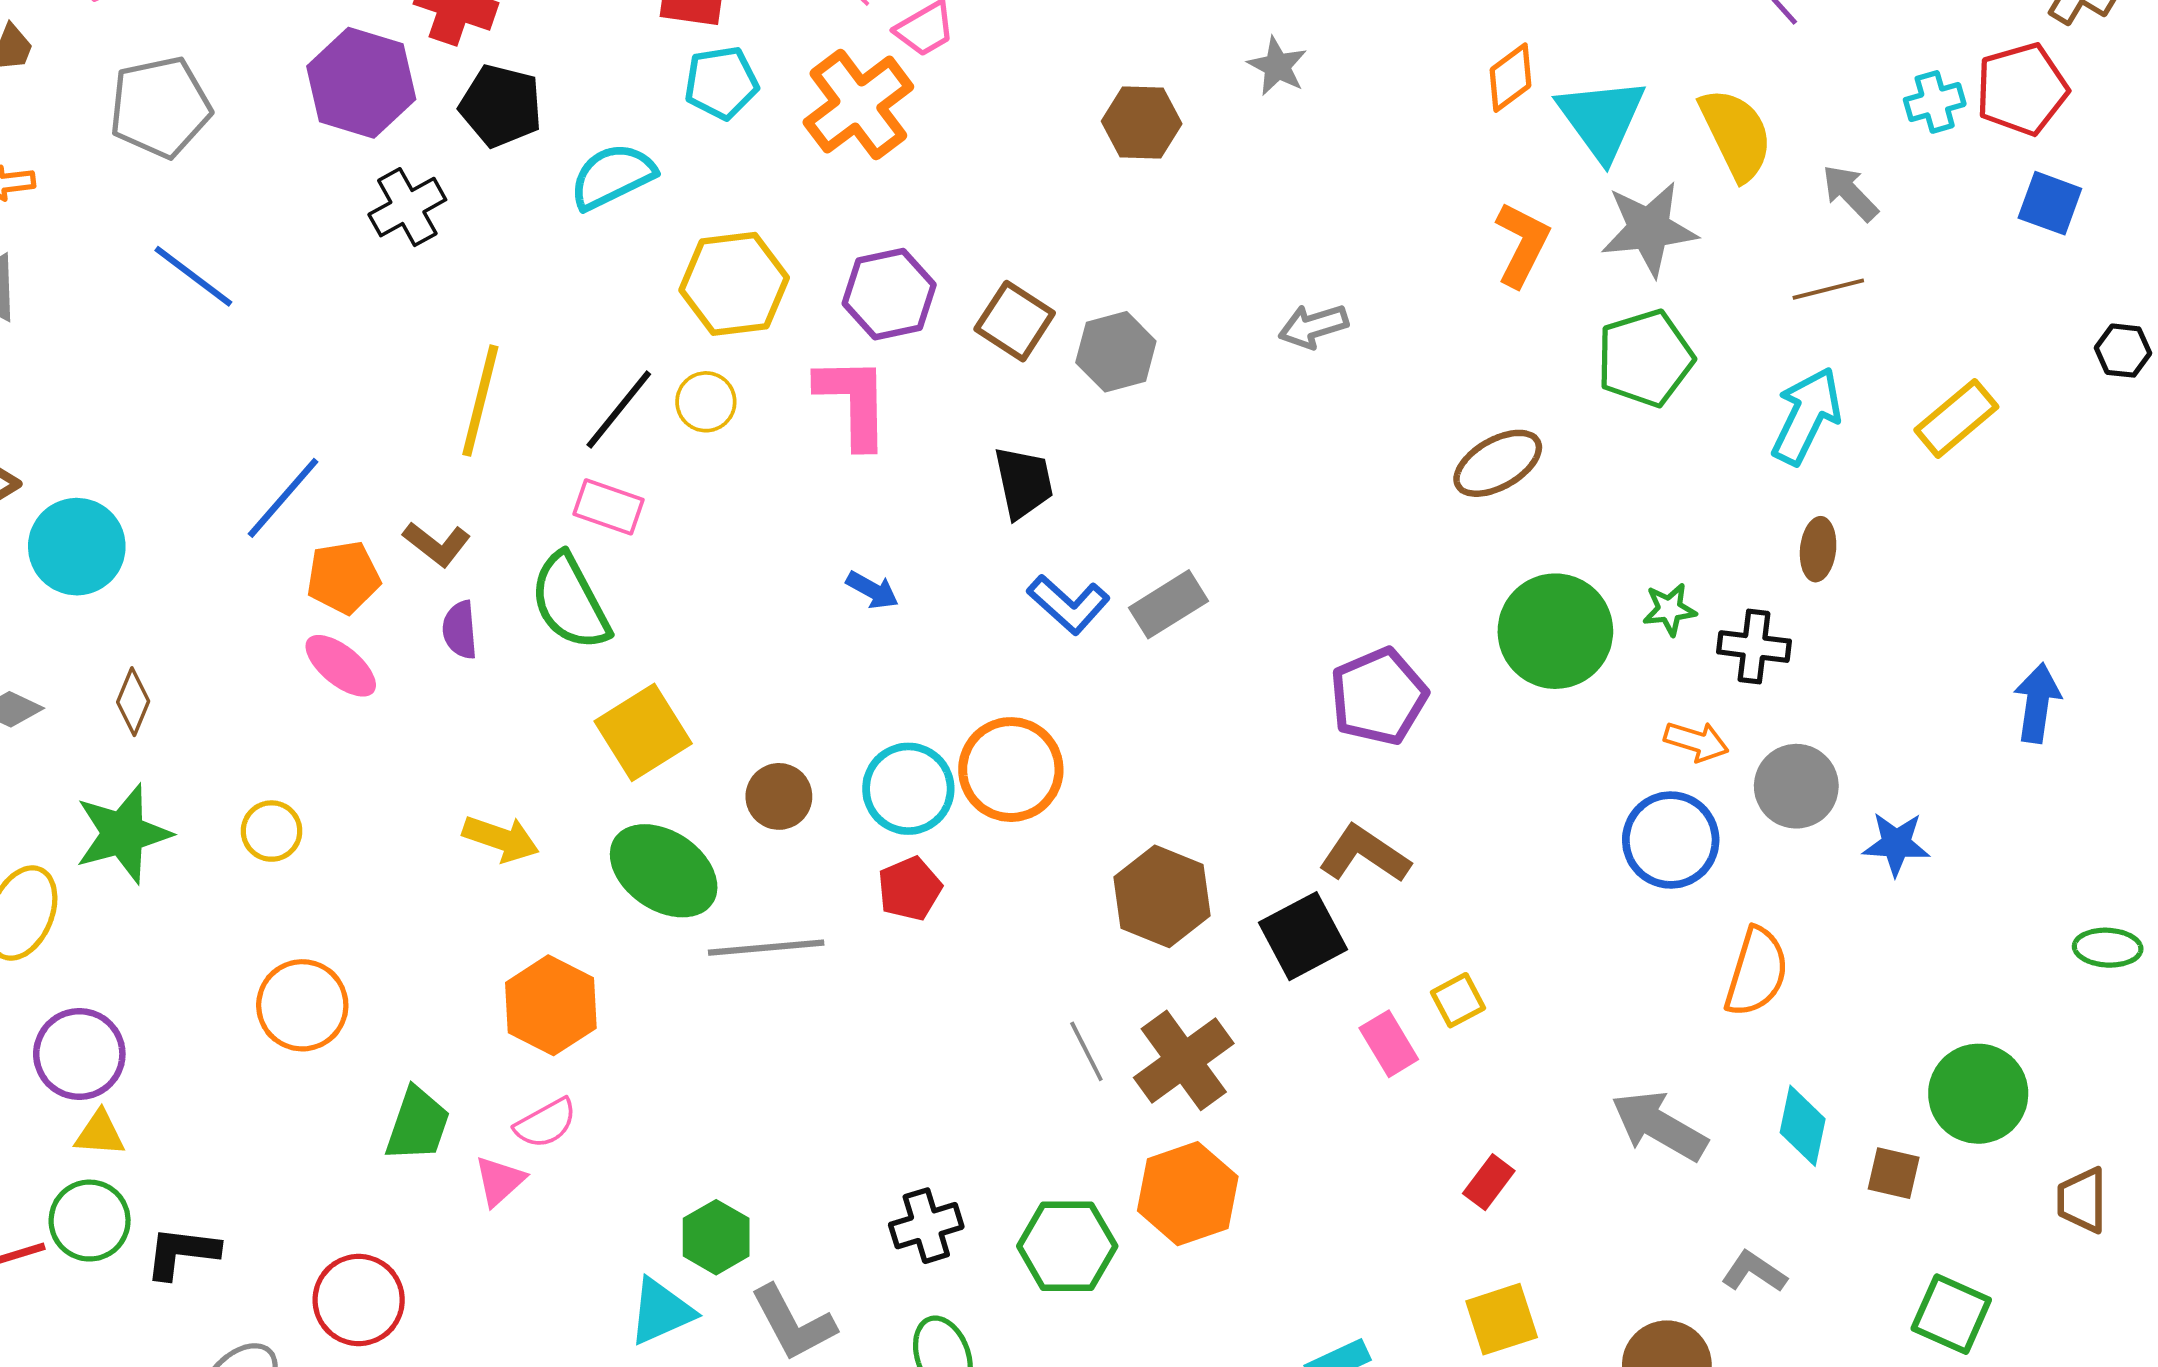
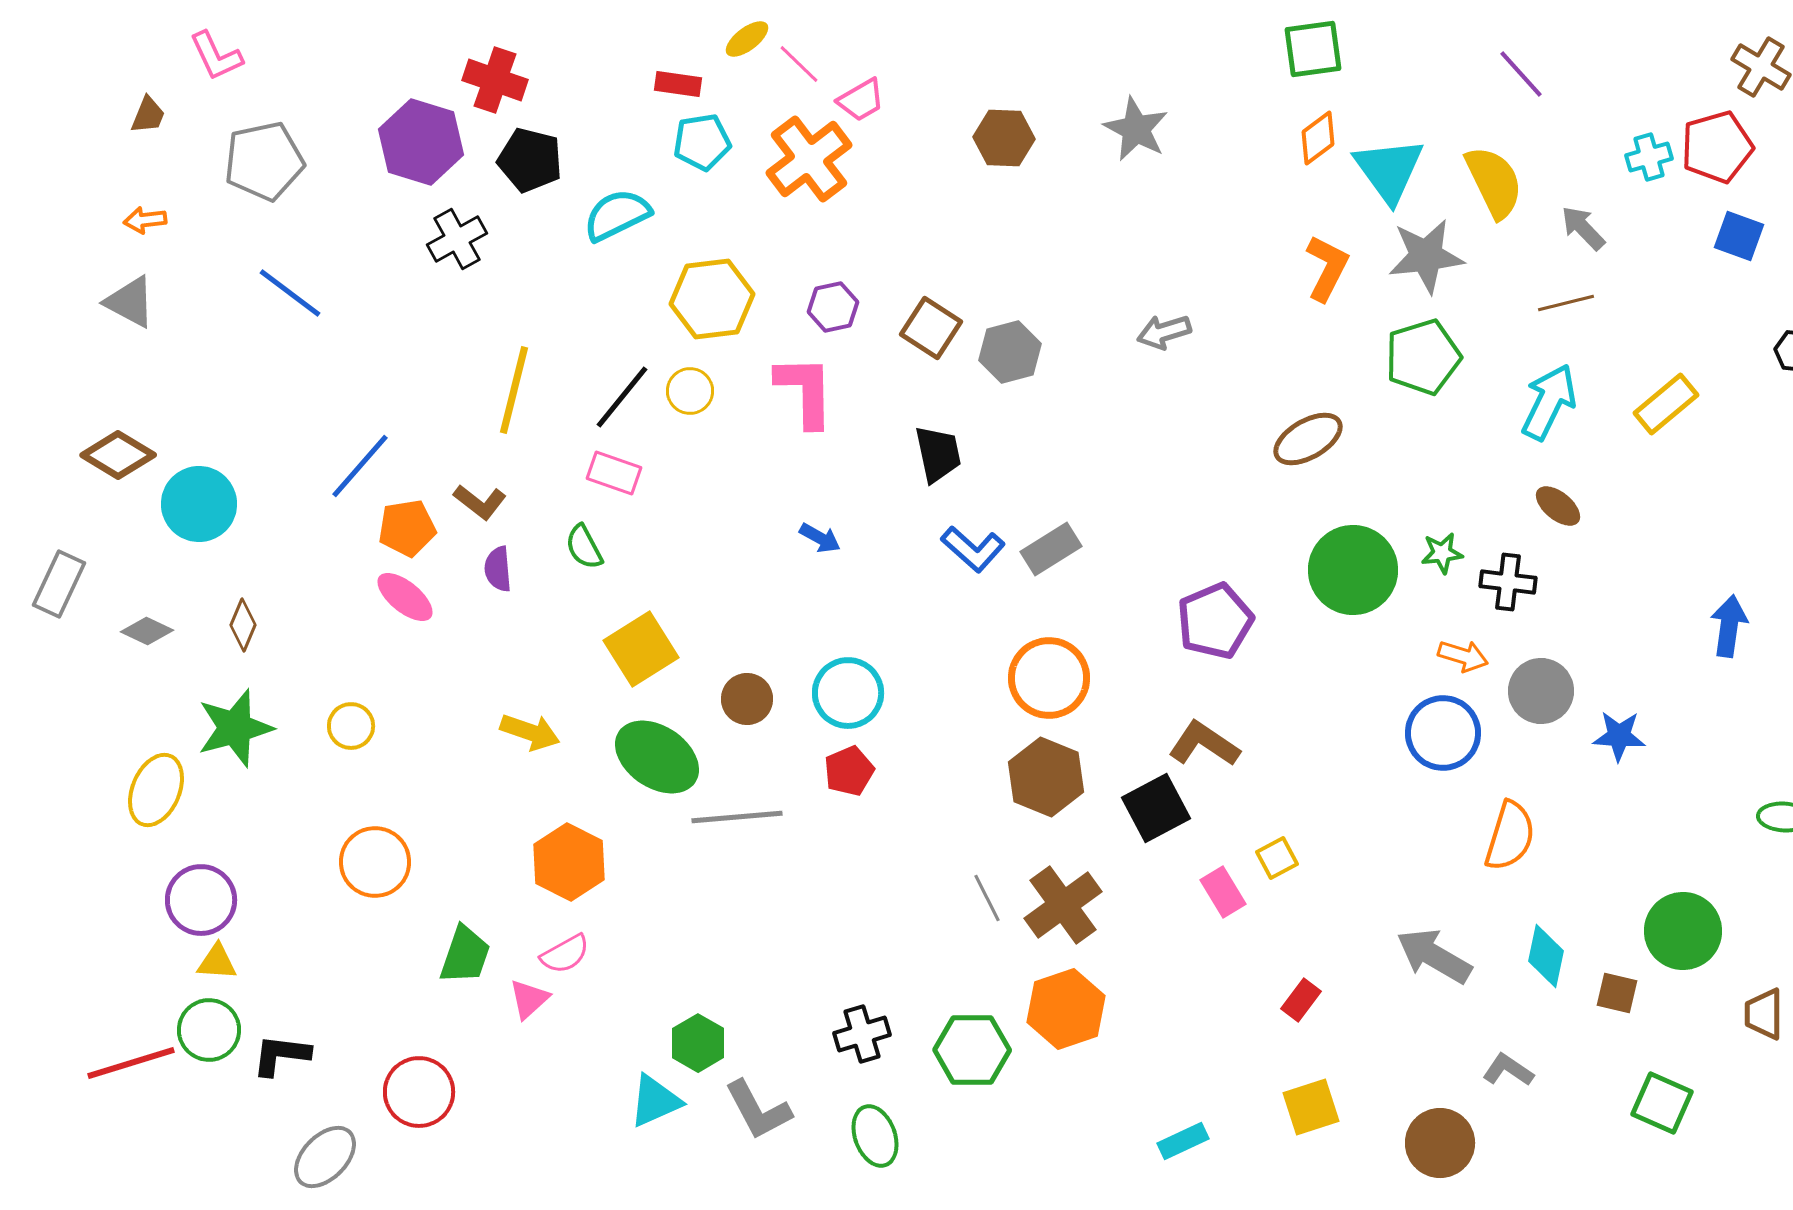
gray star: (1277, 66) -> (1136, 129), size x1.4
brown hexagon: (1142, 122) -> (1004, 138), moved
purple hexagon: (889, 294) -> (833, 307), size x0.7
brown ellipse: (1818, 549) -> (1558, 506), turned -57
green semicircle: (570, 602) -> (584, 547), size x0.6
orange circle: (1011, 770) -> (1049, 678), moved

